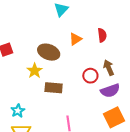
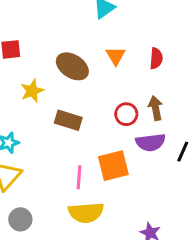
orange triangle: (75, 39) -> (116, 56), turned -40
yellow star: (35, 71) -> (32, 91), moved
orange square: (114, 117) -> (113, 166), moved

